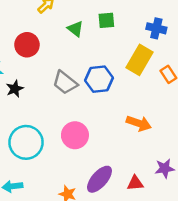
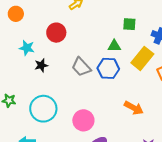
green square: (106, 20) -> (129, 24), moved
green triangle: (75, 29) -> (114, 46), moved, turned -48
pink circle: (75, 135) -> (83, 120), moved

